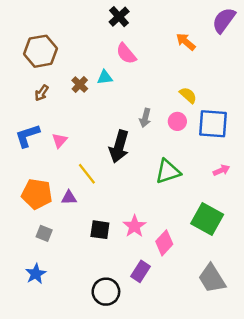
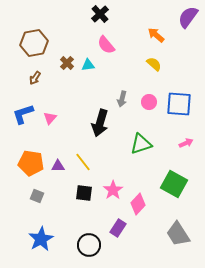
brown cross: (80, 85) -> (67, 63), moved
yellow semicircle: (188, 95) -> (154, 64), moved
yellow line: (87, 174) -> (83, 162), moved
blue star: (36, 274) -> (41, 239), moved, size x1.4

